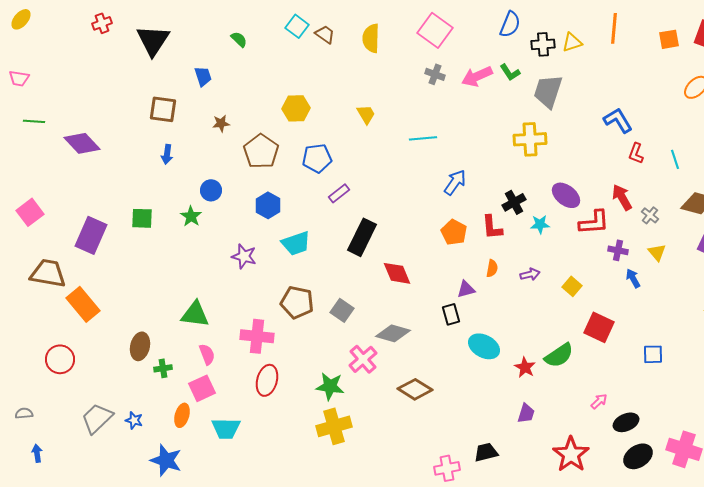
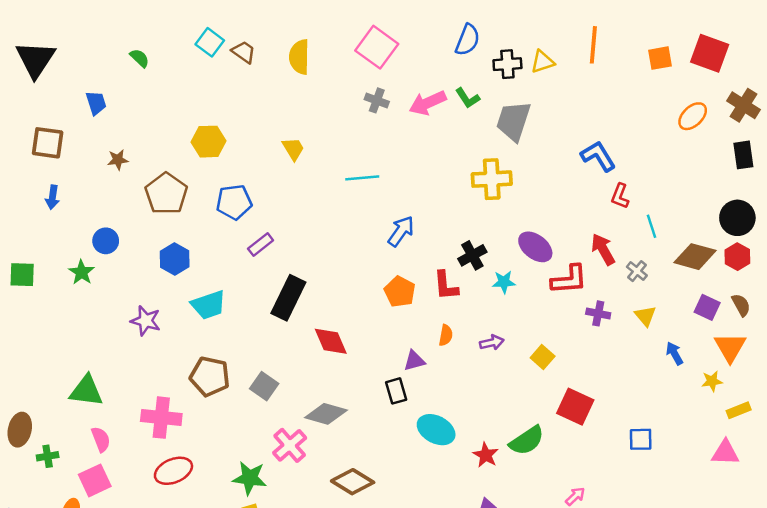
cyan line: (675, 159) -> (651, 226), moved
blue arrow: (633, 278) -> (674, 353), moved
red ellipse: (267, 380) -> (173, 471), turned 52

